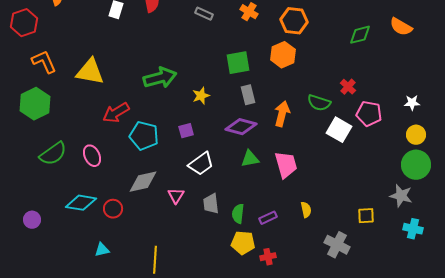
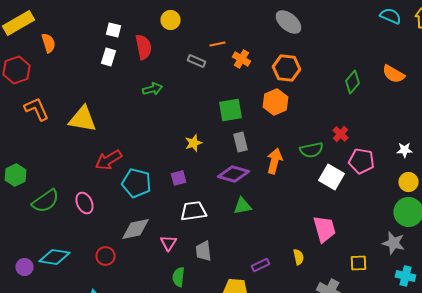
green diamond: (360, 35) -> (352, 82), turned -35
green arrow: (160, 78) -> (152, 89), moved, size x0.6
green semicircle: (319, 103) -> (312, 150), turned -30
green hexagon: (35, 104) -> (16, 175), moved, size x0.7
white trapezoid: (201, 164) -> (194, 211), turned -152
pink trapezoid: (286, 165) -> (324, 229), moved
cyan diamond: (81, 203) -> (54, 257), moved
green semicircle: (238, 214) -> (178, 277), moved

